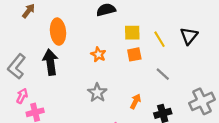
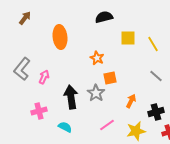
brown arrow: (29, 11) -> (25, 18), moved
orange square: (134, 54) -> (110, 78), moved
black arrow: (50, 62) -> (71, 97), moved
pink arrow: (22, 96) -> (44, 77), moved

